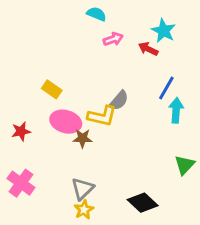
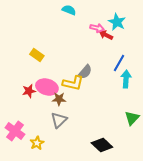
pink arrow: (113, 39) -> (97, 28), moved, turned 32
yellow rectangle: (52, 89) -> (37, 55), moved
red star: (21, 131) -> (29, 91), moved
gray triangle: (82, 189) -> (59, 120), moved
yellow star: (84, 210) -> (37, 143), moved

